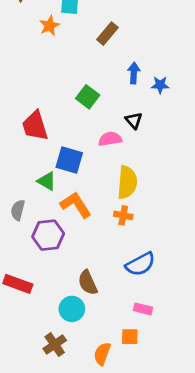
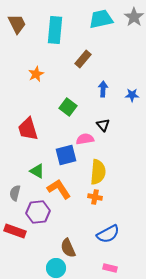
orange star: (49, 26) -> (36, 74), moved
blue star: (160, 85) -> (132, 95), moved
blue square: (69, 160) -> (66, 155), moved, turned -30
red rectangle: (18, 284) -> (15, 231), moved

